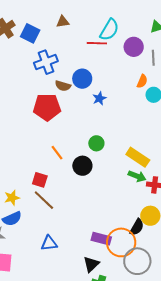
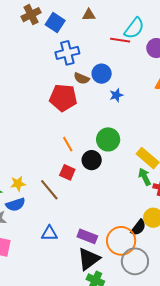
green circle: (96, 143) -> (108, 139), size x1.5
green arrow: (137, 176) -> (145, 177), turned -144
red square: (40, 180) -> (67, 172), moved
purple rectangle: (101, 239) -> (87, 236), moved
black triangle: (91, 264) -> (89, 259), size x1.4

